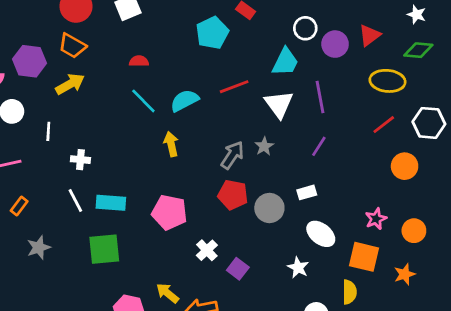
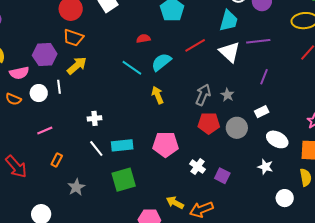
red semicircle: (139, 61) -> (143, 39), moved
purple line: (320, 97) -> (258, 41), turned -75
white line: (48, 131) -> (59, 87), moved
gray star: (264, 146) -> (227, 95), moved

